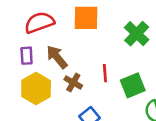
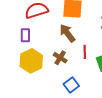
brown arrow: (57, 57) -> (67, 33), moved

